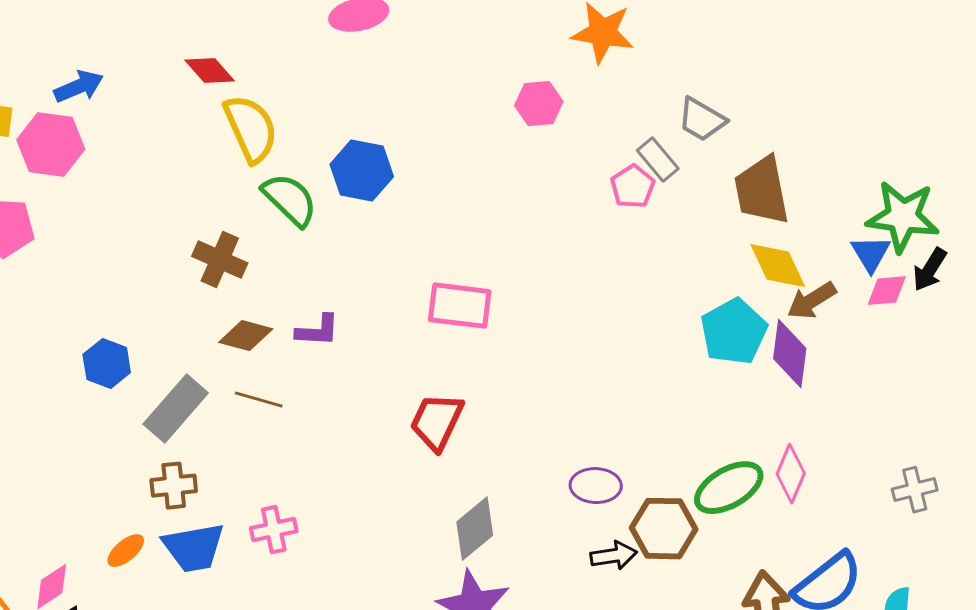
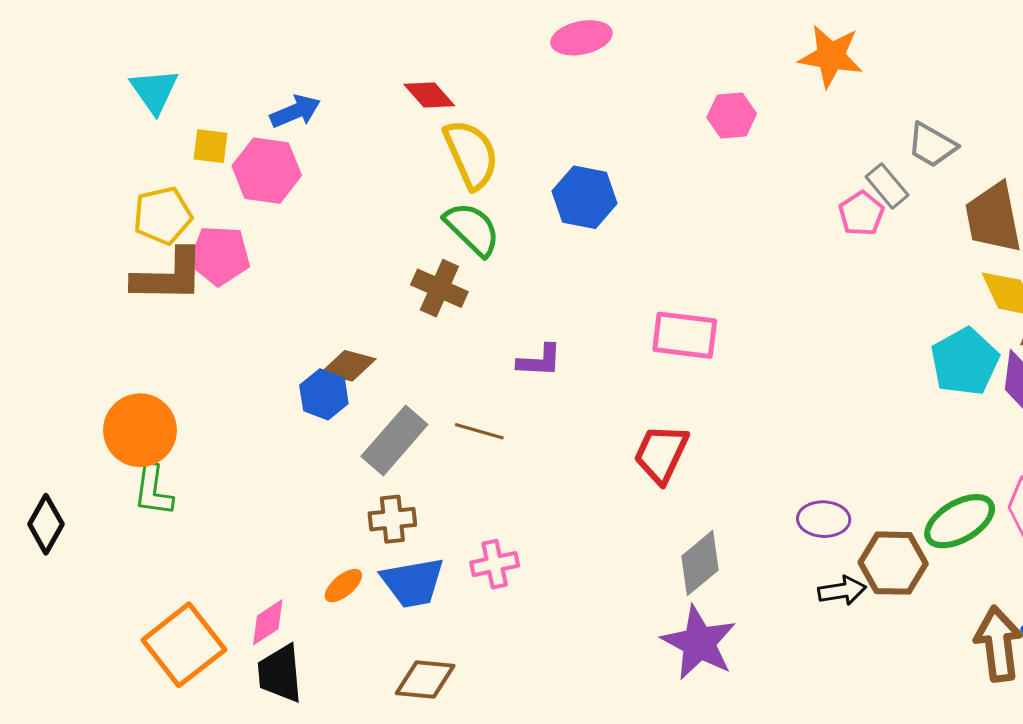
pink hexagon: (539, 104) -> (732, 115), moved
green semicircle: (290, 200) -> (472, 229), moved
brown diamond: (246, 336) -> (348, 366), moved

